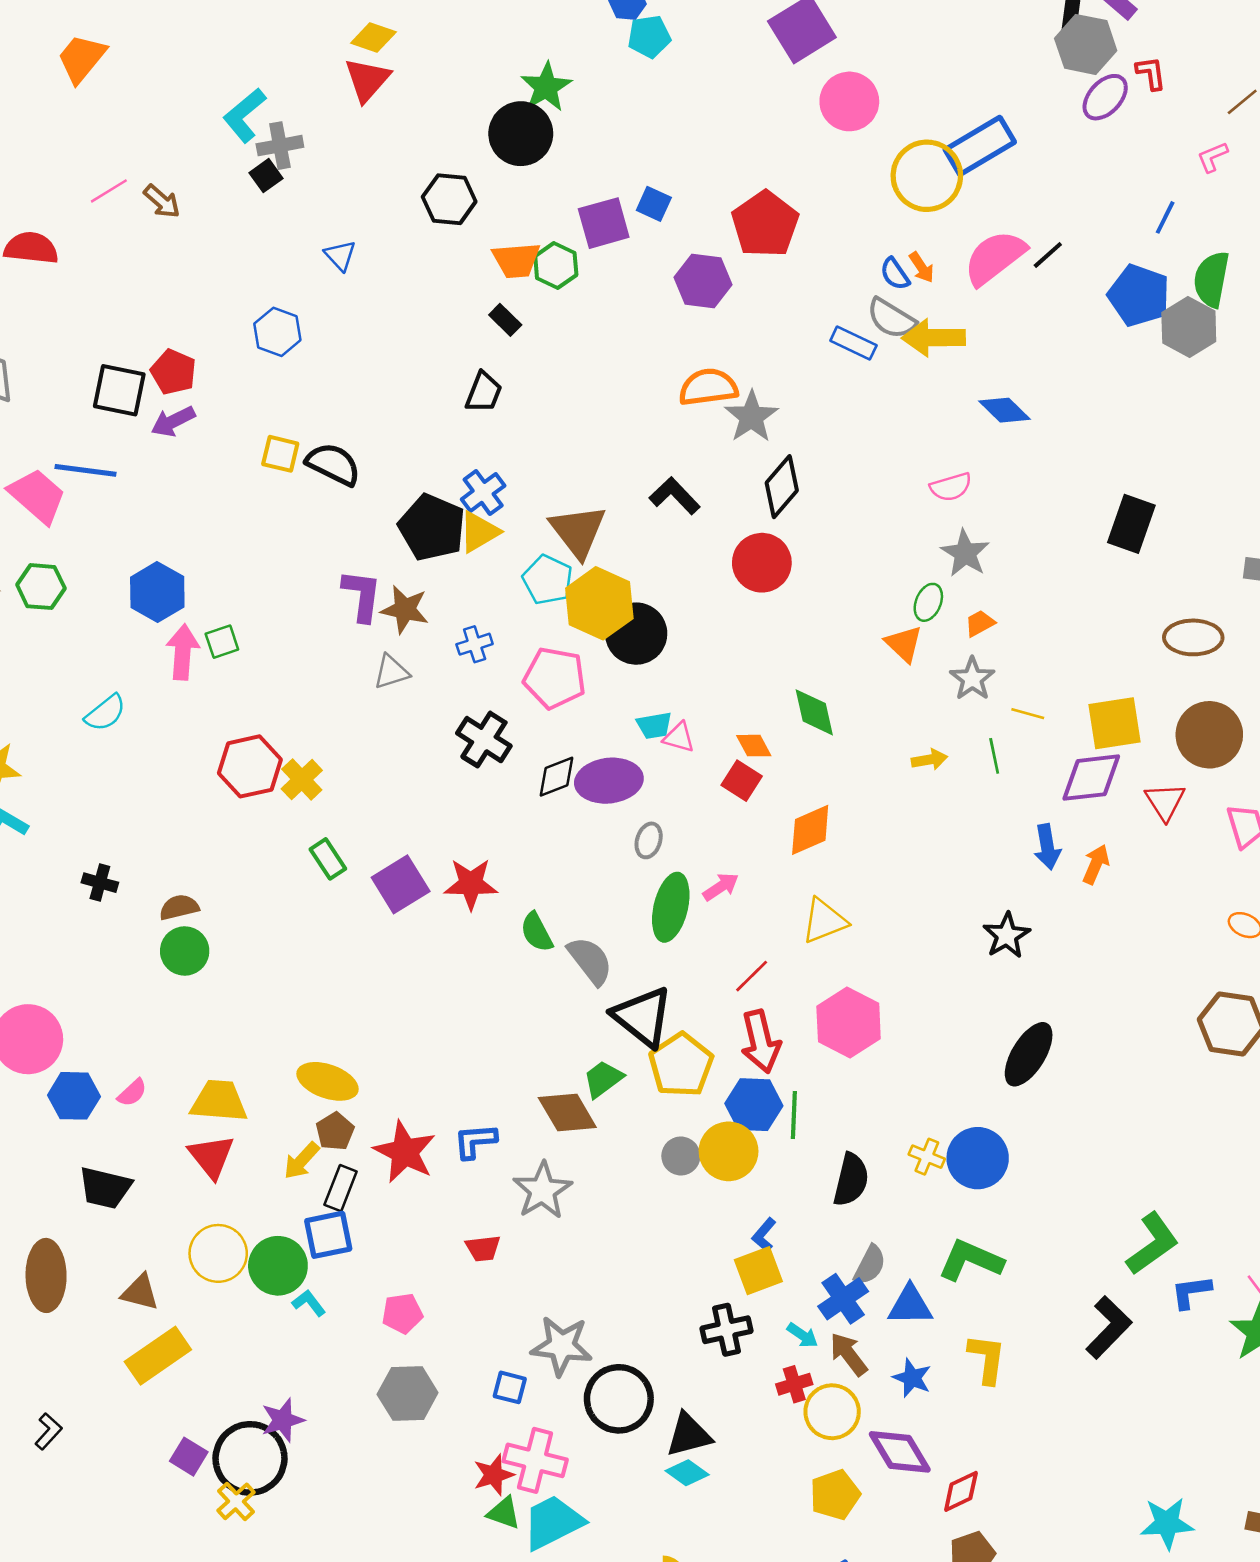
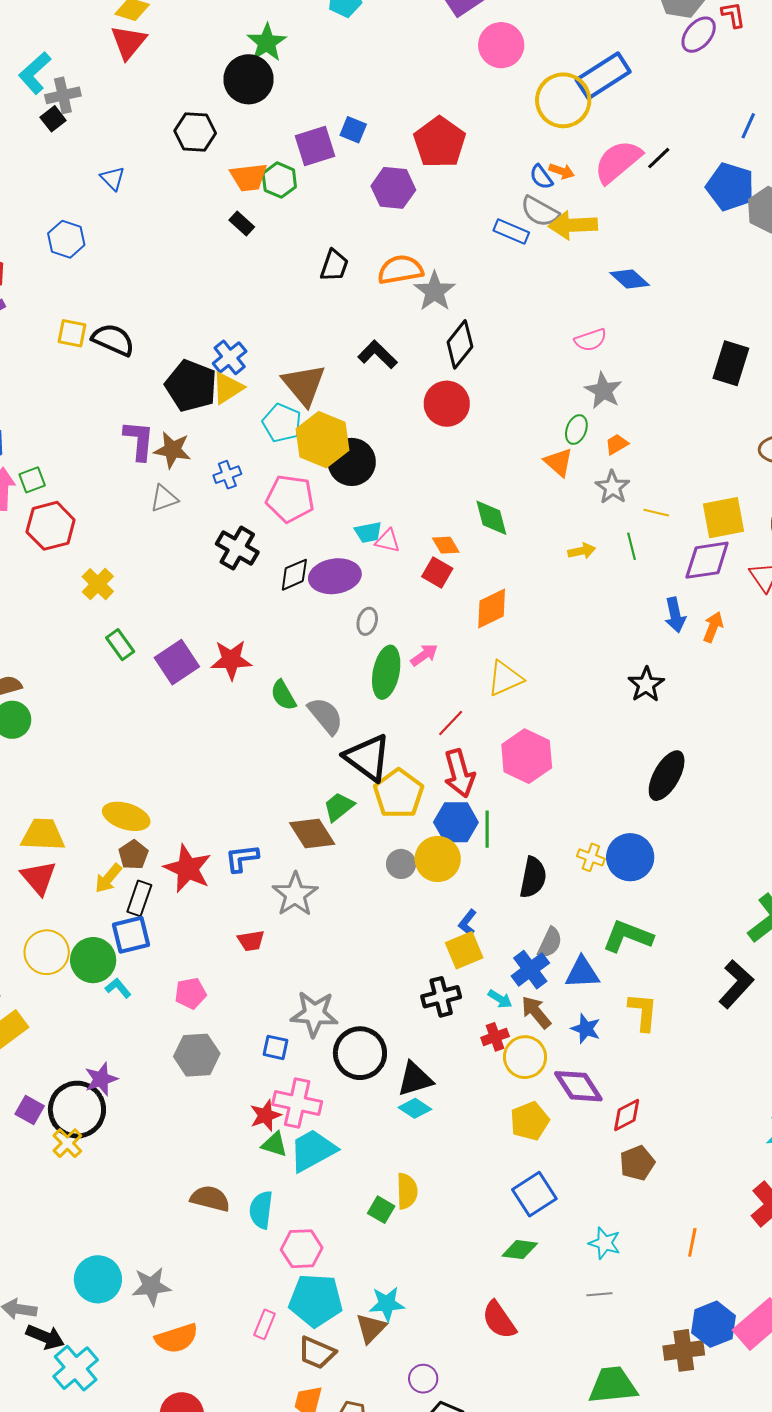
orange arrow: (922, 267) -> (562, 171), turned -35
black trapezoid: (484, 392) -> (334, 266), moved
red hexagon: (250, 766) -> (51, 526), moved

